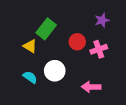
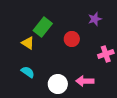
pink cross: (99, 49) -> (106, 54), moved
white circle: (55, 71) -> (58, 84), moved

